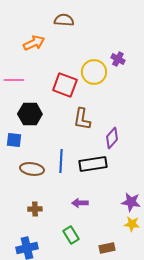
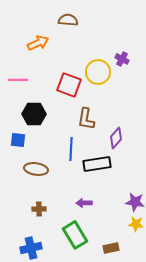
blue line: (61, 161) -> (71, 149), moved
green rectangle: (71, 235) -> (75, 235), size x1.5

